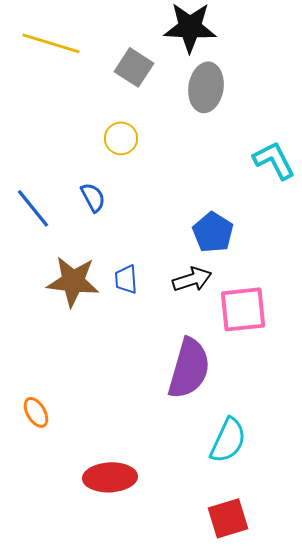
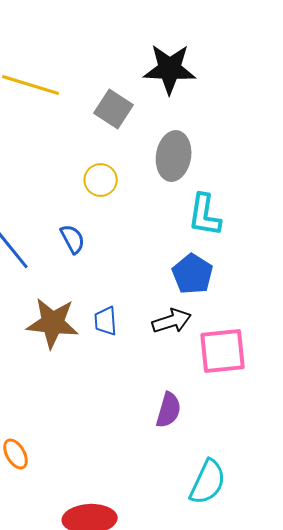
gray ellipse: (206, 87) -> (174, 156), moved
cyan L-shape: (274, 160) -> (205, 215), moved, turned -144
purple semicircle: (189, 368) -> (169, 410), size x0.6

